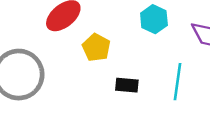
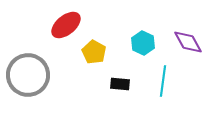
cyan hexagon: (154, 19) -> (143, 43), moved

